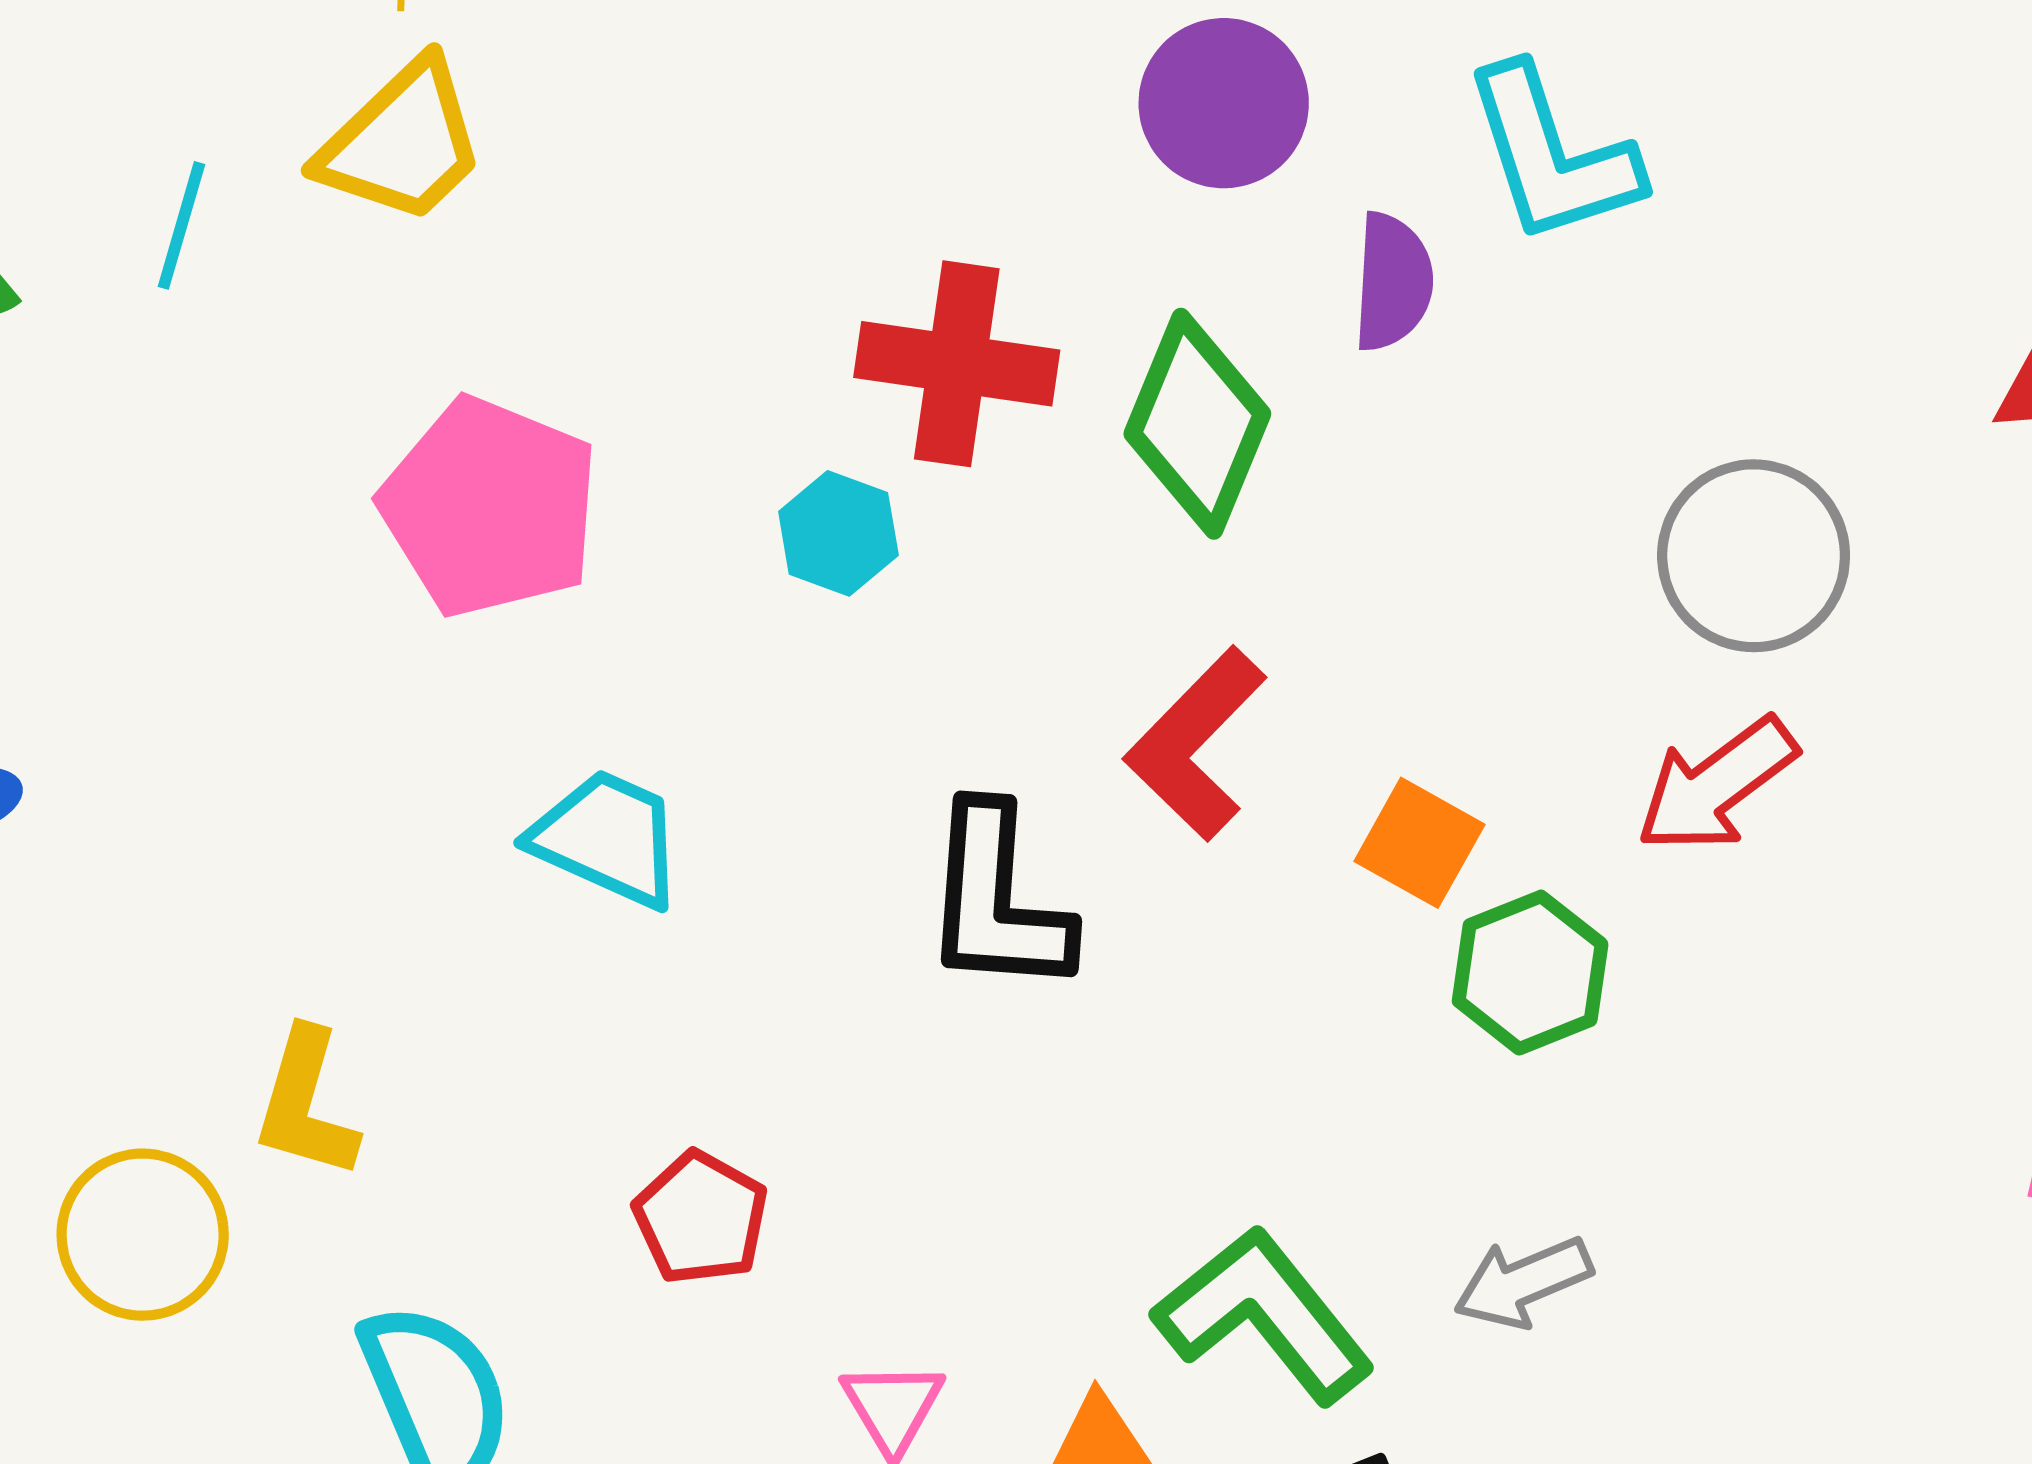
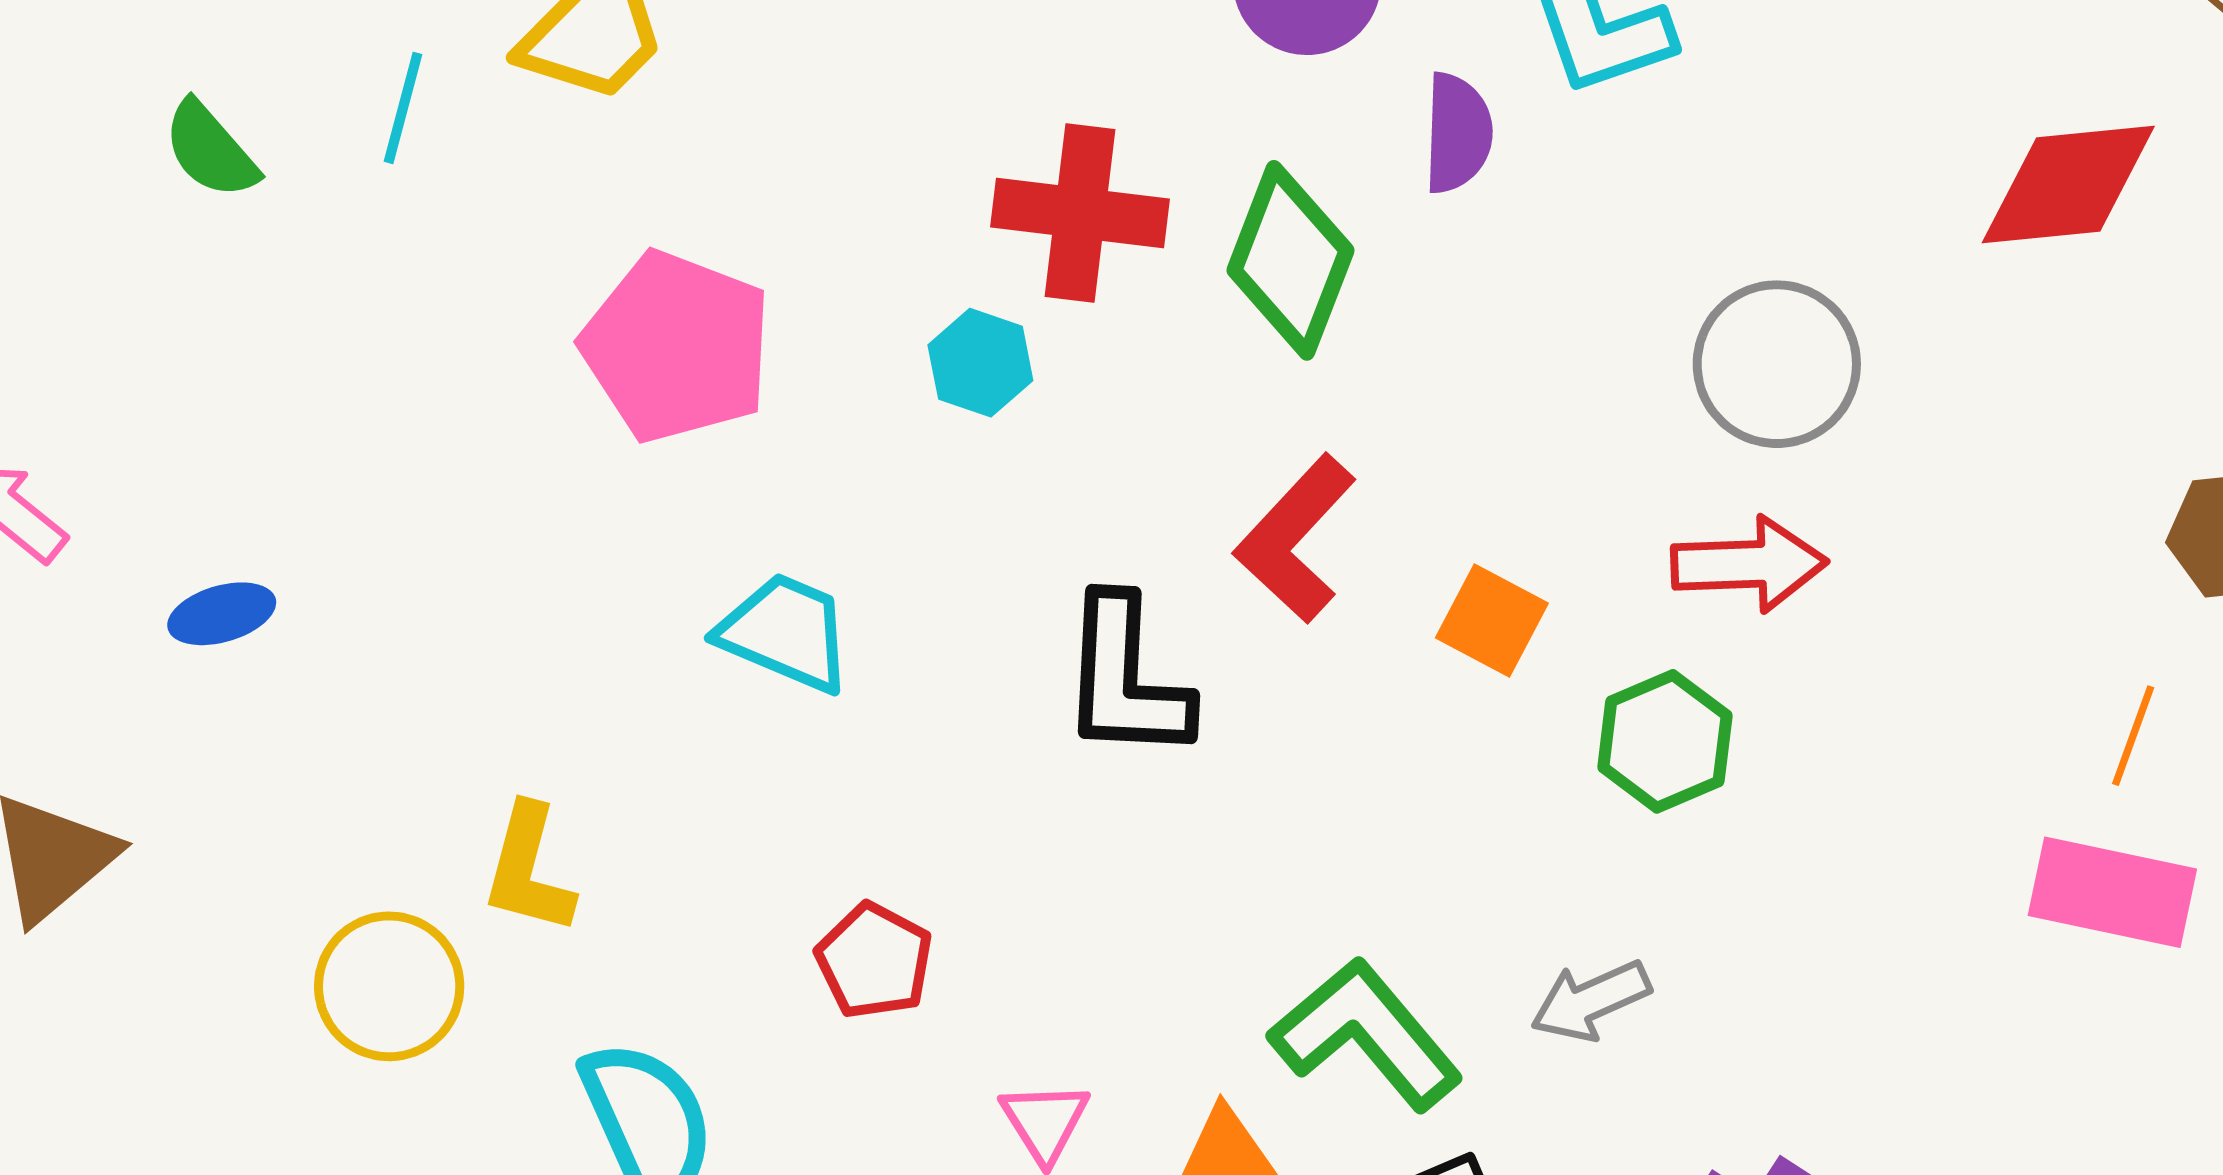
red arrow: (1716, 785) -> (1749, 564), turned -144
green hexagon: (1530, 973) -> (1665, 741), moved

